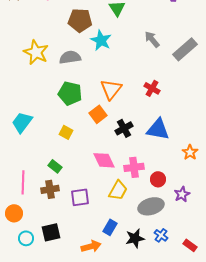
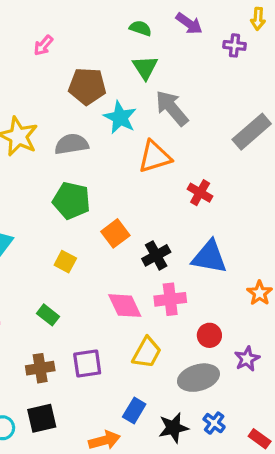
gray arrow: (152, 39) -> (172, 108), moved, size x1.4
orange triangle: (111, 89) -> (155, 157), moved, turned 35
pink cross: (134, 167) -> (170, 299), moved
brown cross: (50, 189) -> (40, 368), moved

